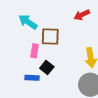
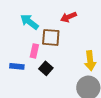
red arrow: (82, 15) -> (69, 17), moved
blue rectangle: (32, 78) -> (17, 66), moved

